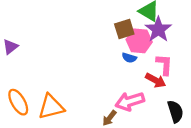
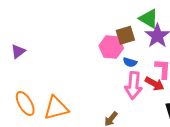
pink hexagon: (139, 41) -> (111, 47), moved
pink arrow: (130, 101) -> (134, 85), moved, turned -68

